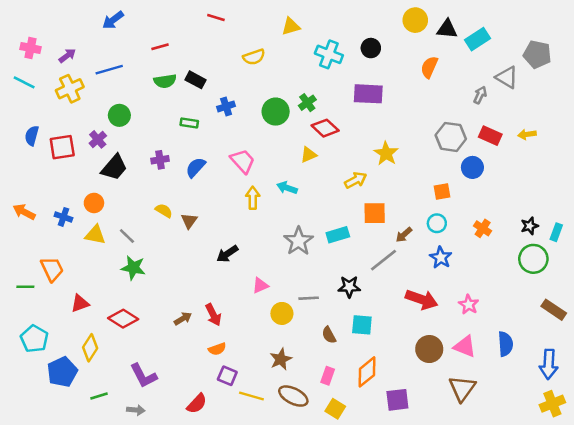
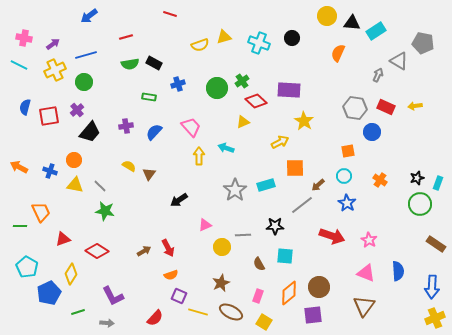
yellow triangle: (291, 26) -> (224, 37), moved
purple rectangle: (368, 94) -> (289, 90), moved
green circle: (119, 115) -> (84, 82), moved
brown circle: (429, 349) -> (319, 287), moved

